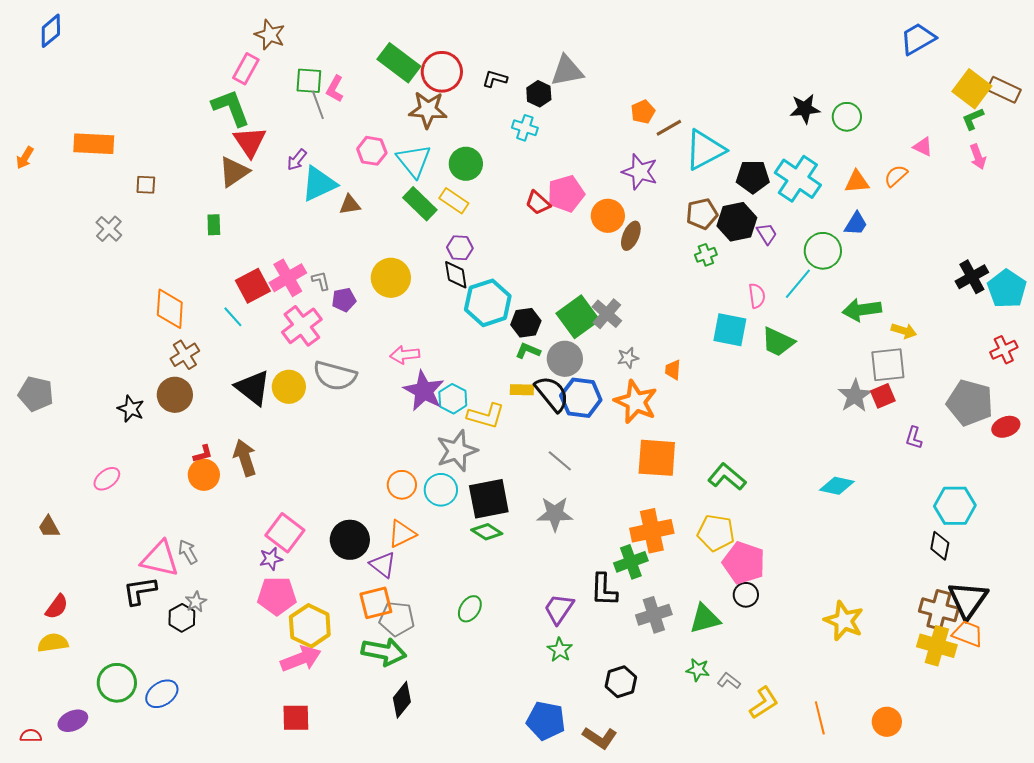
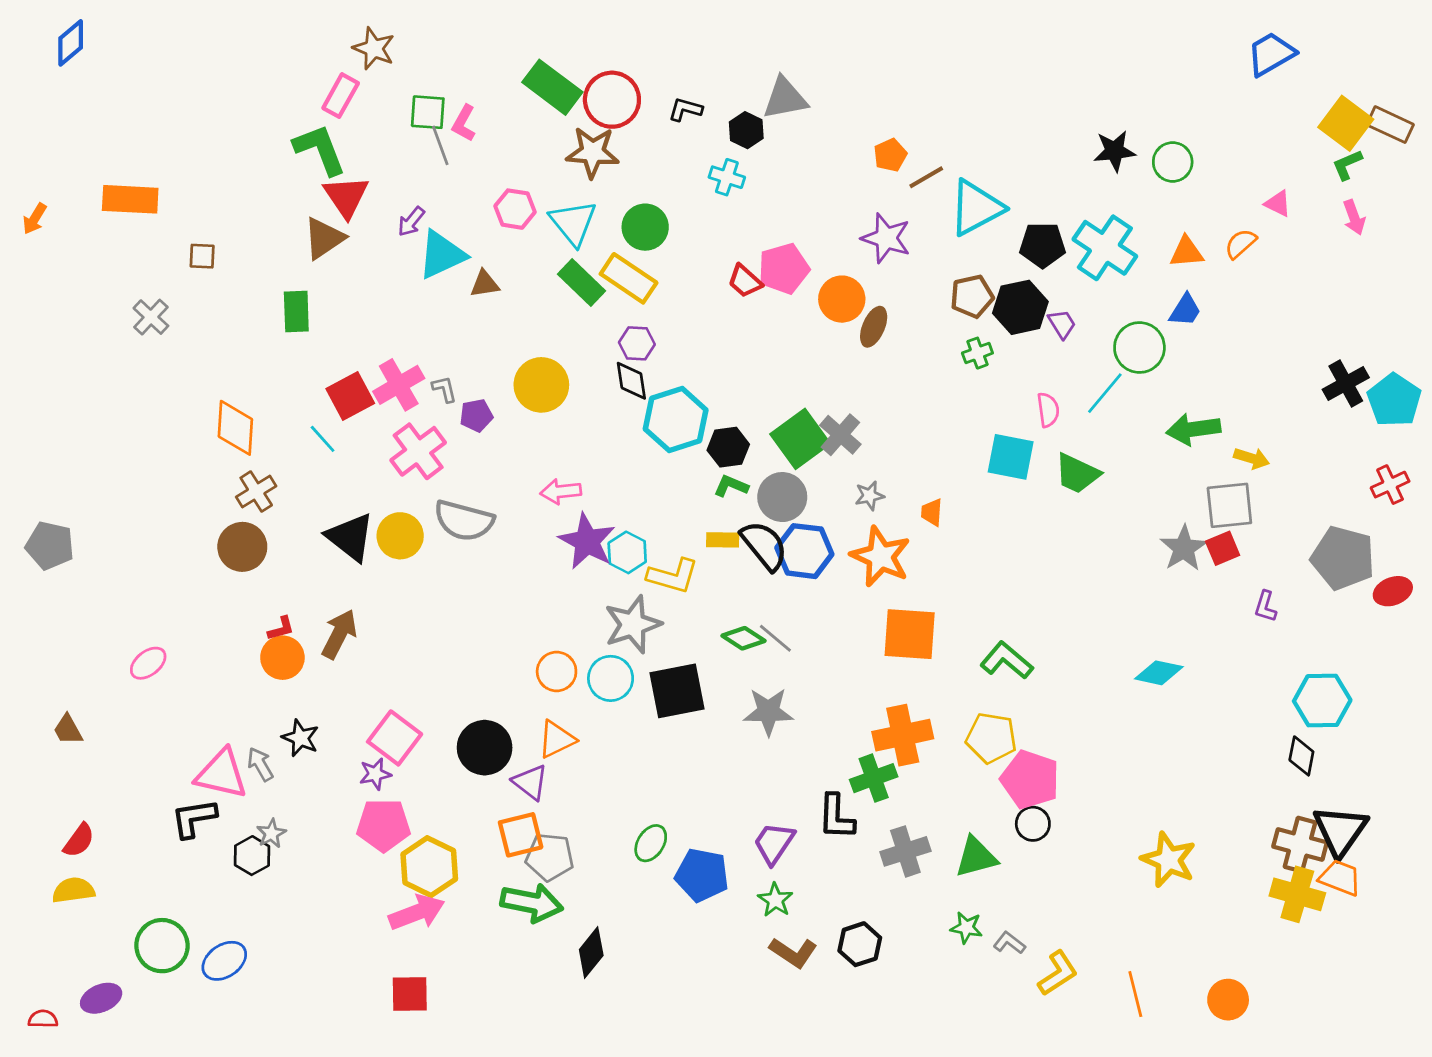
yellow rectangle: (454, 201) -> (629, 278), size x1.4
green rectangle: (214, 225) -> (296, 312), size x1.4
black star: (131, 409) -> (300, 738), moved
brown arrow: (245, 458) -> (339, 634), turned 45
green diamond: (487, 532) -> (743, 638), moved
black diamond: (402, 700) -> (591, 953), moved
blue pentagon: (546, 721) -> (702, 875), moved
brown L-shape: (600, 738) -> (793, 953), moved

